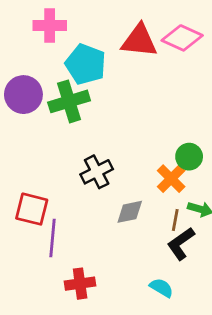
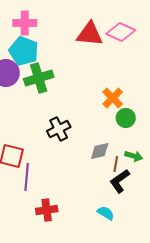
cyan pentagon: (86, 64) -> (24, 51), moved
orange cross: (171, 179) -> (113, 98), moved
gray diamond: (130, 212) -> (100, 151), moved

